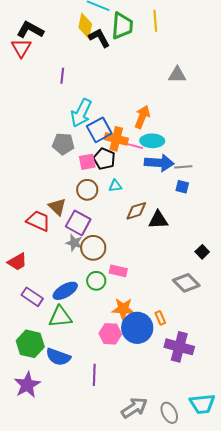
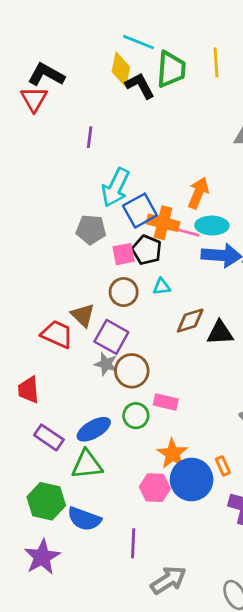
red trapezoid: (17, 262) -> (29, 390), turned 115
orange star: (123, 309) -> (173, 454), turned 30
gray arrow: (134, 408) -> (168, 580), moved

